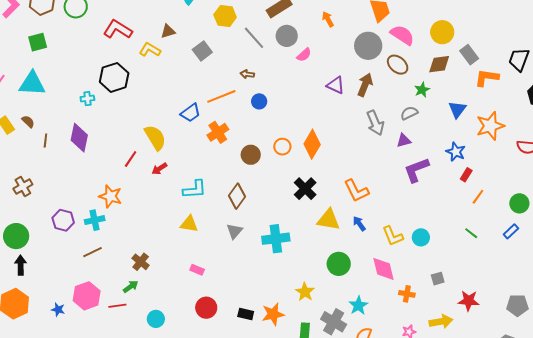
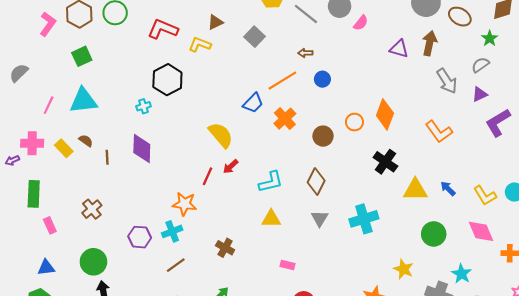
red line: (131, 159) -> (207, 176), moved
orange L-shape: (356, 191) -> (439, 132), moved
brown cross: (141, 262) -> (225, 248), moved

